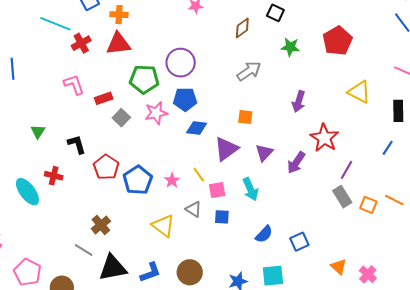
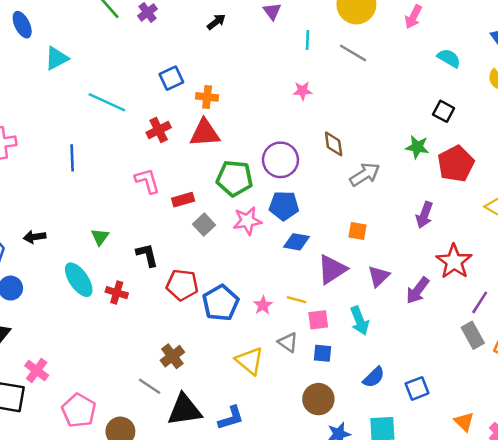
black square: (275, 13) -> (444, 111), moved
cyan line: (55, 24) -> (107, 102), moved
brown diamond: (242, 28) -> (334, 144), moved, turned -65
red pentagon: (337, 41) -> (456, 164), moved
red pentagon: (106, 167) -> (182, 285), turned -30
yellow line: (199, 175) -> (297, 300), turned -42
cyan ellipse: (27, 192) -> (79, 280), moved
brown circle: (190, 272) -> (318, 399), moved

